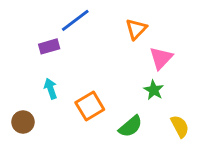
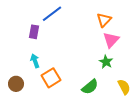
orange triangle: (136, 29) -> (104, 20), moved
purple rectangle: (49, 46) -> (34, 32), turned -64
orange square: (90, 106) -> (51, 78), moved

